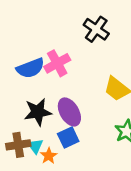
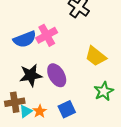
blue square: (68, 138) -> (67, 109), moved
cyan triangle: (35, 146) -> (26, 111), moved, turned 32

